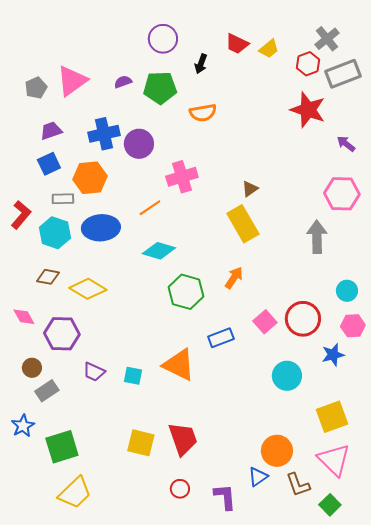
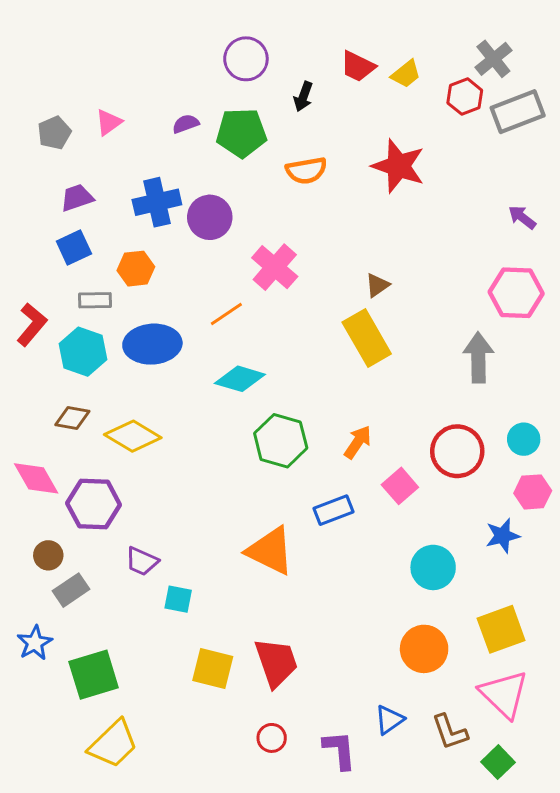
pink triangle: (72, 81) -> (109, 122), size x0.6
red star: (308, 110) -> (398, 166), moved
pink cross: (182, 177) -> (275, 267), turned -32
orange hexagon: (90, 178) -> (136, 269), size x0.7
orange arrow: (234, 278) -> (358, 442), moved
pink diamond: (24, 317) -> (36, 478), size x1.4
red circle: (303, 319) -> (457, 451), moved
cyan square: (133, 376) -> (178, 599), moved
orange circle: (277, 451) -> (424, 649), moved

